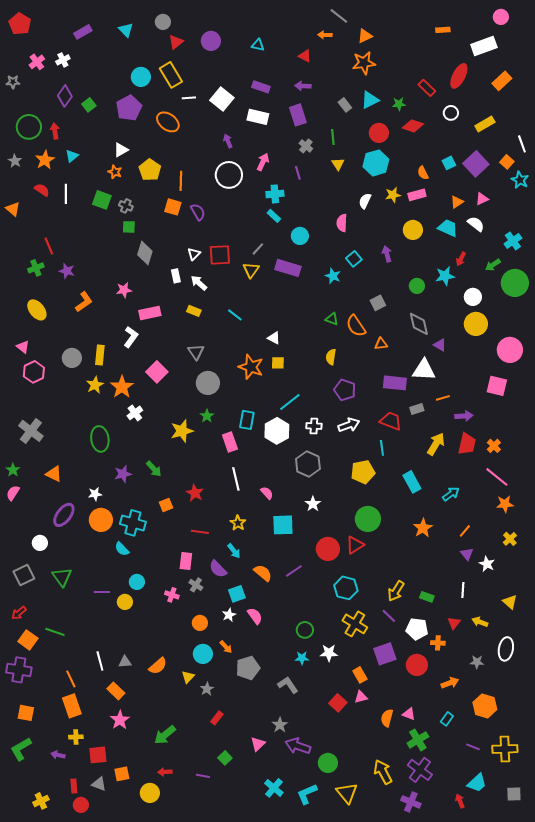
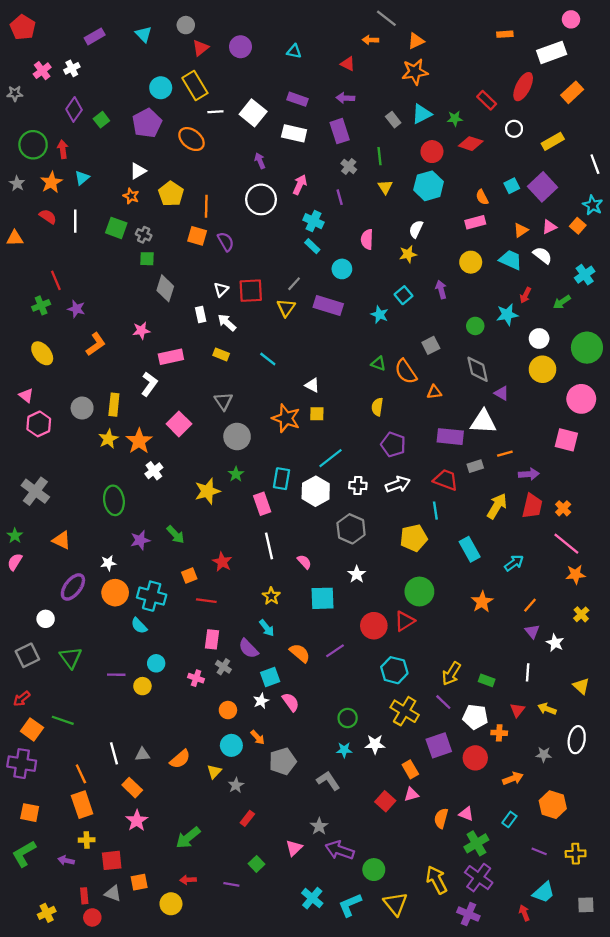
orange square: (507, 162) -> (578, 226), moved
cyan cross: (275, 194) -> (313, 221), turned 30
yellow star: (393, 195) -> (408, 254), moved
orange triangle: (13, 209) -> (15, 238), turned -42
pink semicircle: (342, 223) -> (367, 239), moved
green circle: (515, 283) -> (587, 348), moved
red line: (200, 532) -> (206, 601), moved
yellow cross: (505, 749) -> (576, 854), size x0.7

